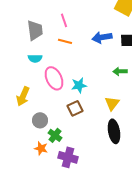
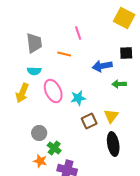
pink line: (64, 20) -> (78, 33), moved
blue arrow: (102, 37) -> (102, 66), moved
yellow arrow: (23, 96) -> (22, 93), moved
brown square: (75, 108) -> (89, 121), moved

